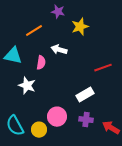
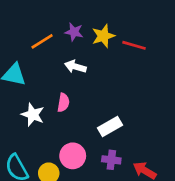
purple star: (58, 12) -> (74, 32), moved
pink semicircle: (41, 63) -> (63, 103), moved
red line: (103, 68) -> (134, 45), moved, turned 36

